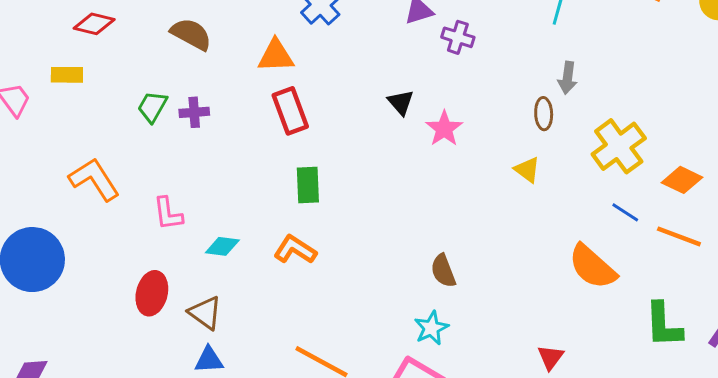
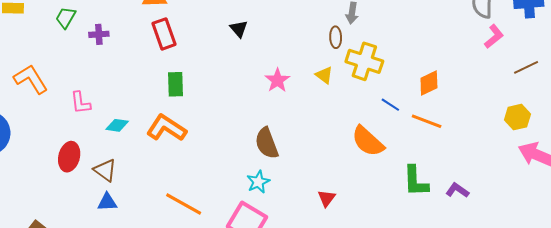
green trapezoid: (152, 107) -> (66, 18), moved
pink star: (444, 129) -> (277, 80), moved
yellow cross: (619, 146) -> (364, 61), moved, turned -36
orange diamond: (682, 180) -> (429, 83), turned -52
orange L-shape: (295, 250) -> (166, 128), size x1.4
brown semicircle: (443, 271) -> (267, 143), size x1.4
red triangle: (551, 357) -> (327, 198), moved

